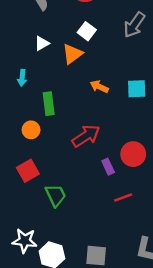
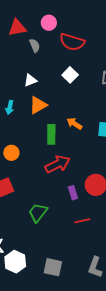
orange triangle: (72, 54) -> (38, 105), moved
green rectangle: (49, 104) -> (51, 134), moved
green trapezoid: (56, 195) -> (38, 213), moved, turned -125

